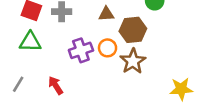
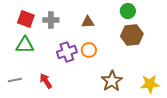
brown hexagon: (133, 30) -> (132, 35), moved
brown star: (133, 61) -> (112, 81), moved
gray line: (18, 84) -> (15, 80), turned 48

